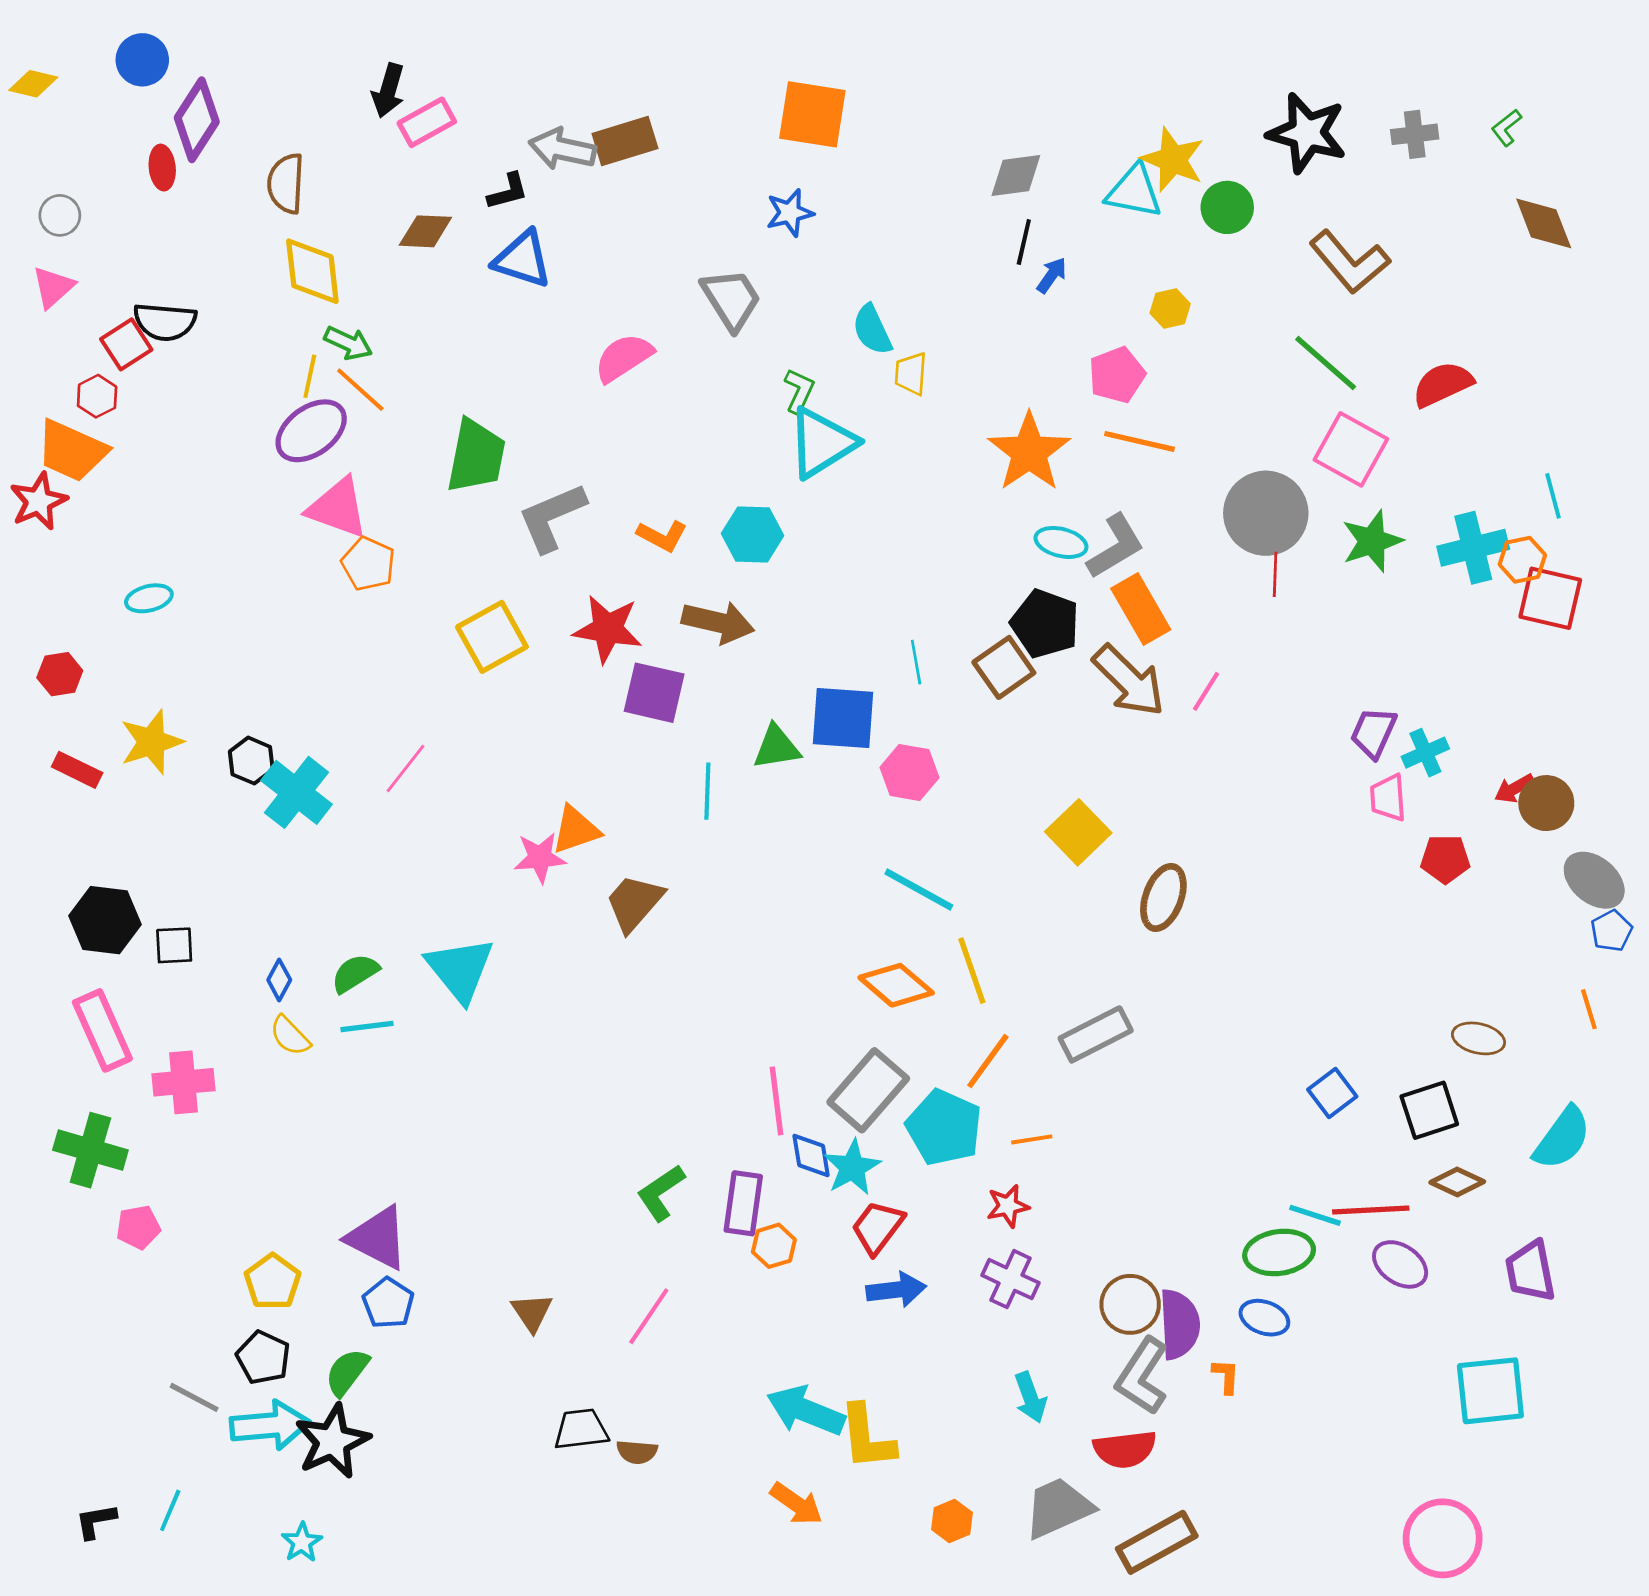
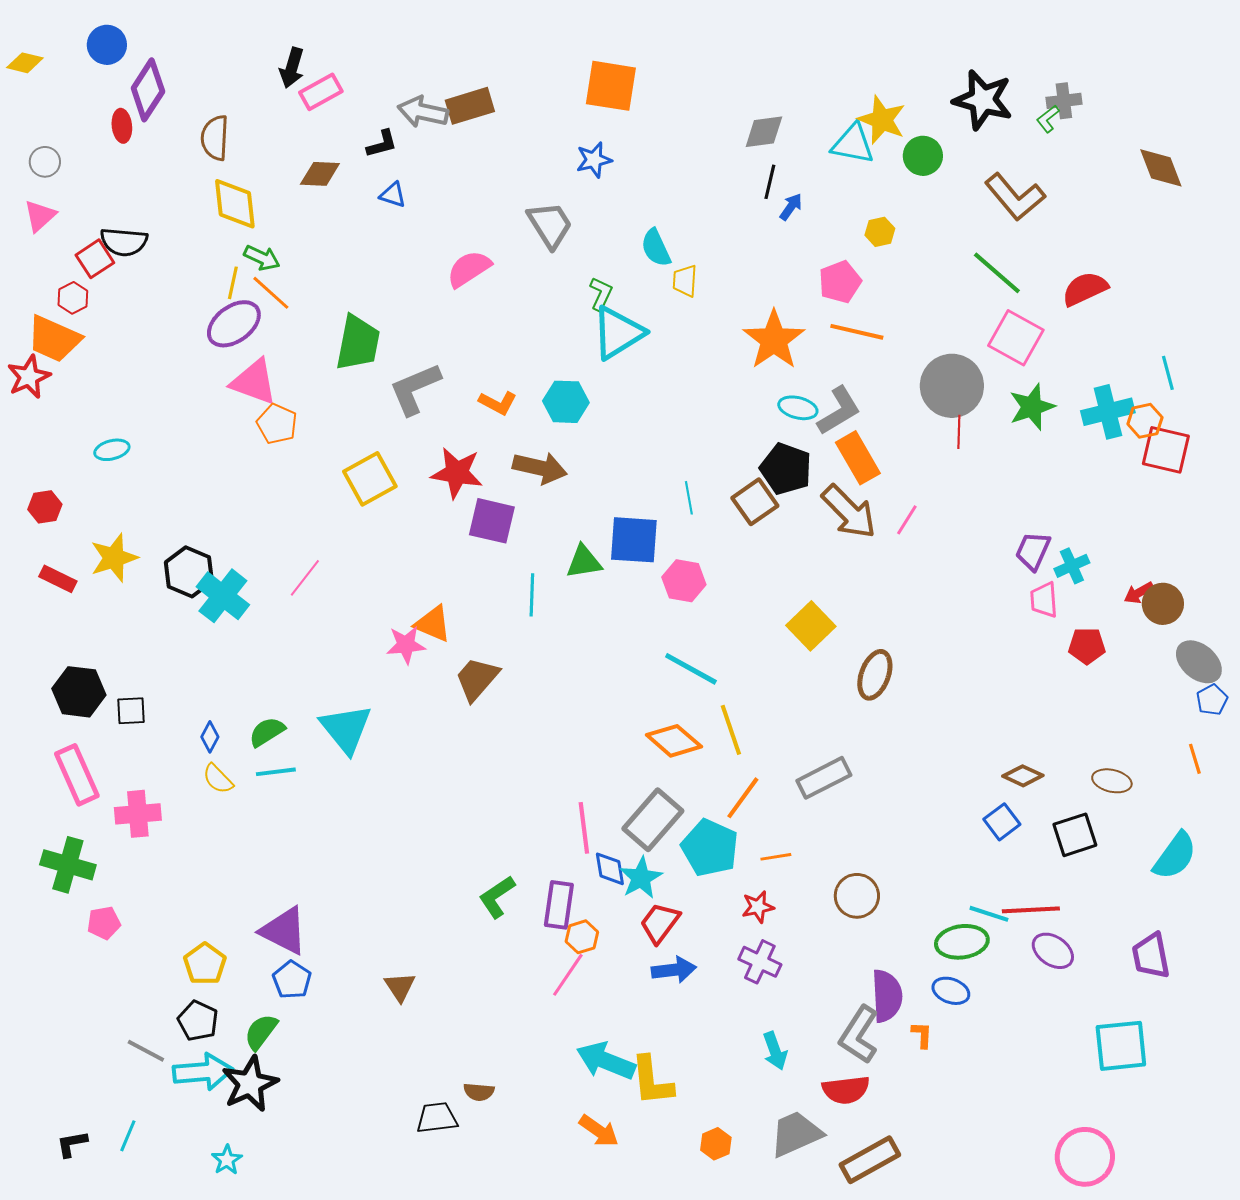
green L-shape: (1506, 128) -> (1048, 119), moved
blue triangle: (523, 259) -> (393, 195), size x0.6
black hexagon: (251, 761) -> (189, 572), size x1.4
orange triangle: (576, 830) -> (433, 624), turned 42
brown diamond: (1457, 1182) -> (1023, 776), moved
brown circle: (1130, 1304) -> (857, 896), moved
pink line: (649, 1316) -> (568, 975), moved
black trapezoid: (581, 1429) -> (437, 1118), moved

